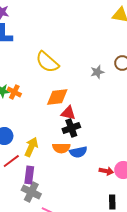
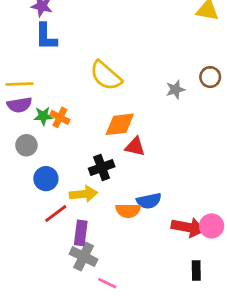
black cross: (71, 128) -> (102, 167), moved
yellow arrow: (31, 147) -> (84, 194), turned 60
orange semicircle: (61, 148) -> (128, 211), moved
red arrow: (106, 171) -> (188, 227), size x1.6

